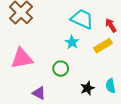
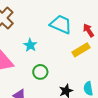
cyan star: (72, 42) -> (30, 45), moved

